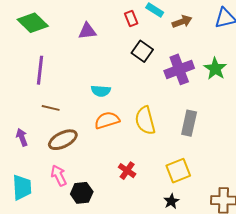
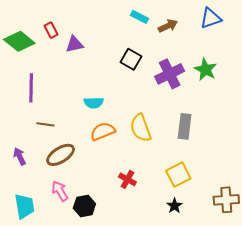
red rectangle: (131, 19) -> (51, 30), moved

